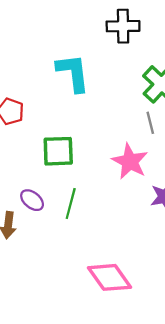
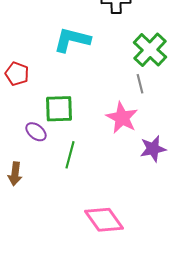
cyan L-shape: (73, 73) -> (72, 40), turned -69
purple ellipse: (32, 200) -> (36, 132), moved

